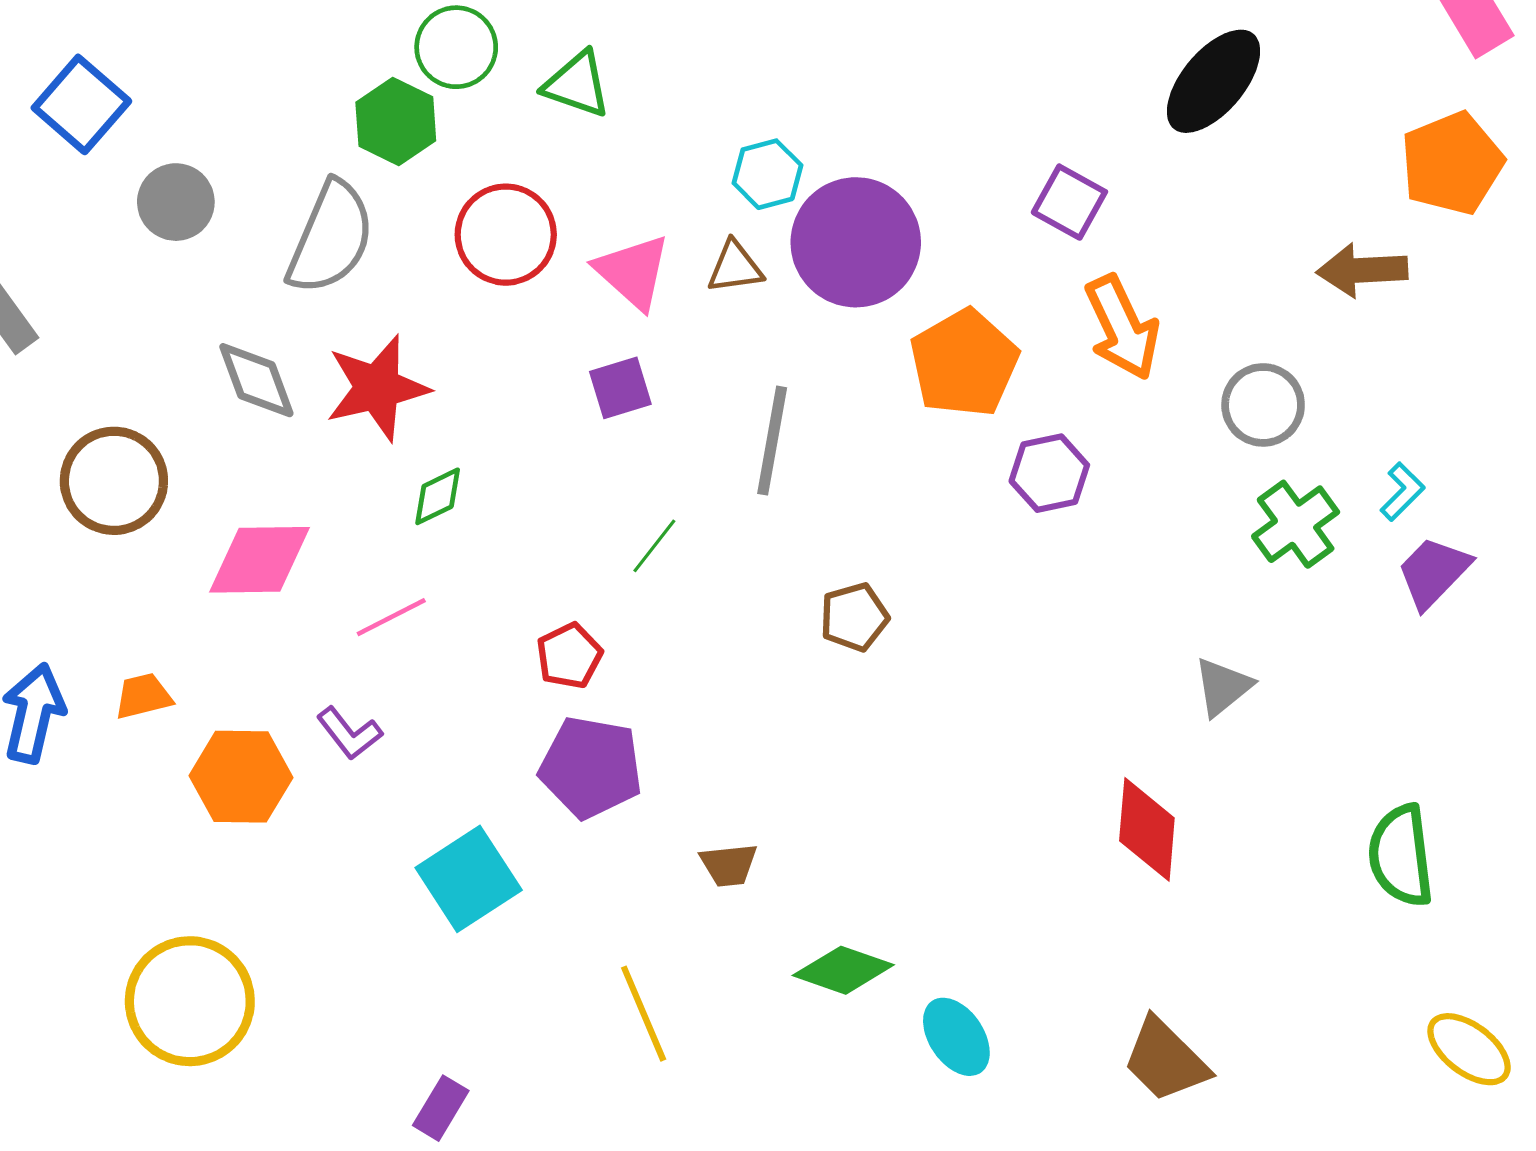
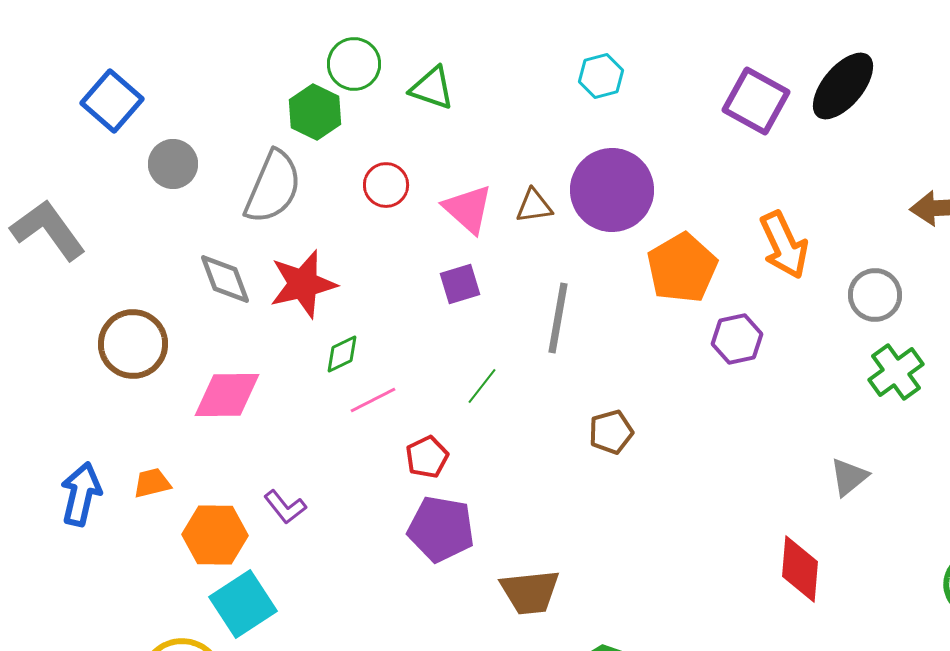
cyan hexagon: (767, 174) -> (601, 76), moved
purple square: (1069, 202) -> (756, 101), moved, size x1.4
red circle: (506, 235) -> (386, 185), size x0.7
pink line: (391, 617) -> (373, 400), moved
brown trapezoid: (729, 865) -> (530, 592), size x1.6
cyan square: (469, 879) -> (243, 604), moved

